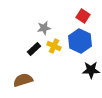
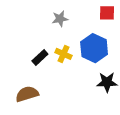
red square: (83, 16) -> (107, 13), moved, turned -32
gray star: (44, 28) -> (60, 19), moved

